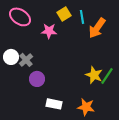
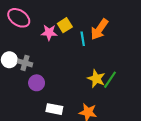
yellow square: (64, 14) -> (65, 25), moved
cyan line: (82, 17) -> (83, 39), moved
gray cross: (26, 60) -> (25, 63), turned -32

